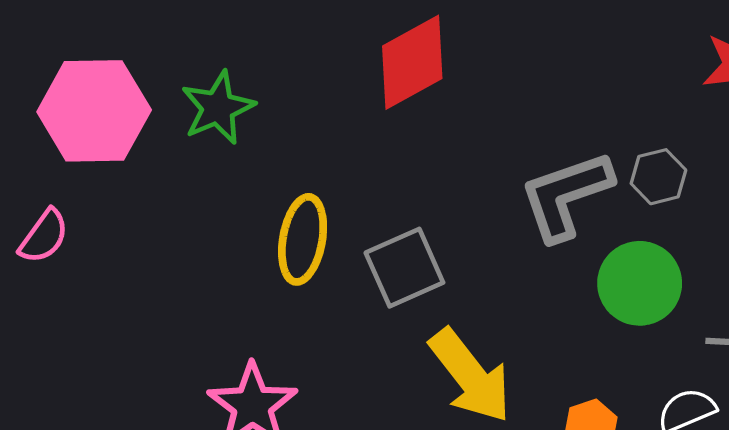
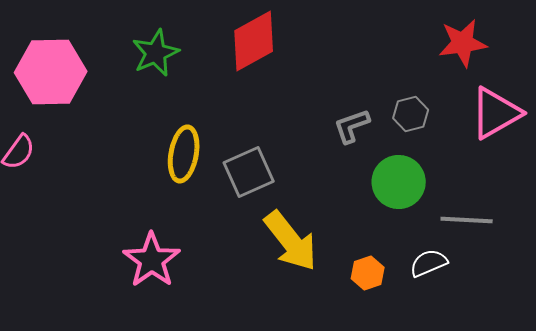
green star: (218, 108) -> (156, 53), moved
gray L-shape: (566, 196) -> (352, 126), size x0.6

